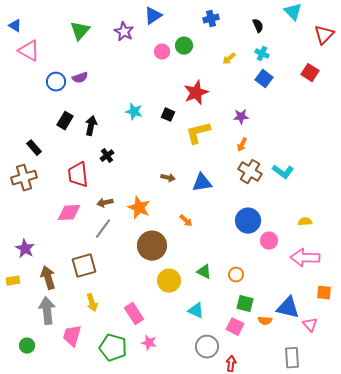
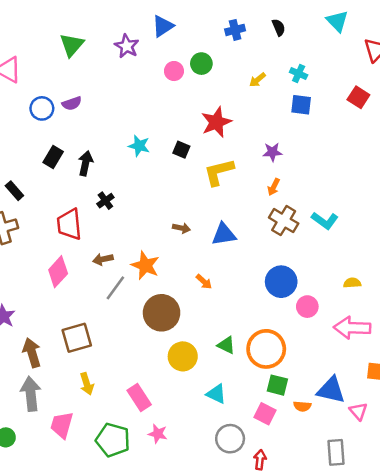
black semicircle: (258, 26) -> (279, 27), moved
blue square: (264, 79) -> (301, 105), turned -30
pink diamond: (69, 213) -> (58, 272), turned -45
gray line: (103, 229) -> (115, 288), moved
orange circle: (236, 275) -> (266, 349), size x2.0

